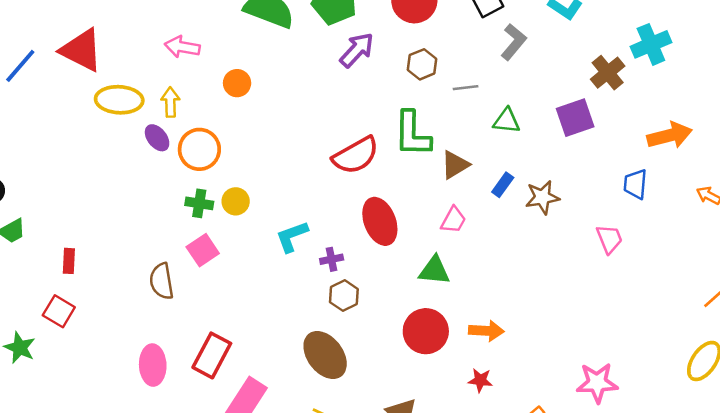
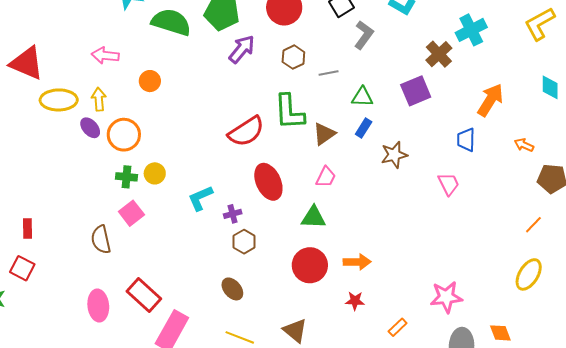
orange arrow: (670, 135) -> (490, 100), turned -40
blue rectangle: (503, 185) -> (364, 128), moved
red rectangle: (212, 355) -> (144, 295), turned -72
brown ellipse: (325, 355) -> (232, 289), size x0.6

